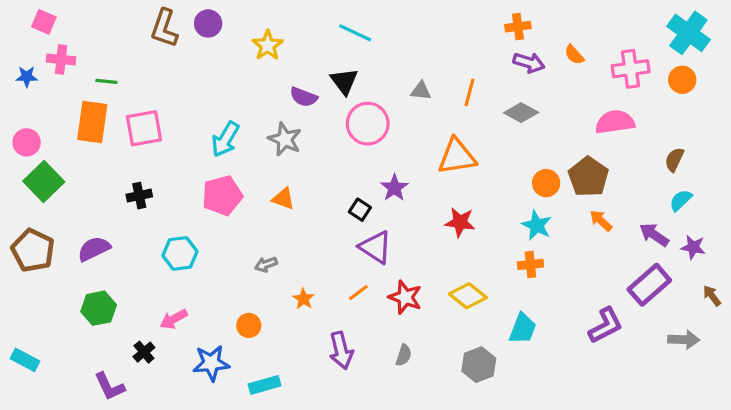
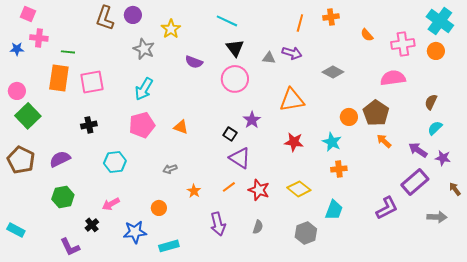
purple arrow: (529, 63) -> (292, 53), moved
black triangle: (344, 81) -> (235, 48), moved
orange line: (469, 92) -> (300, 23), moved
gray star: (285, 139) -> (144, 49), moved
cyan star: (537, 225) -> (332, 142), moved

